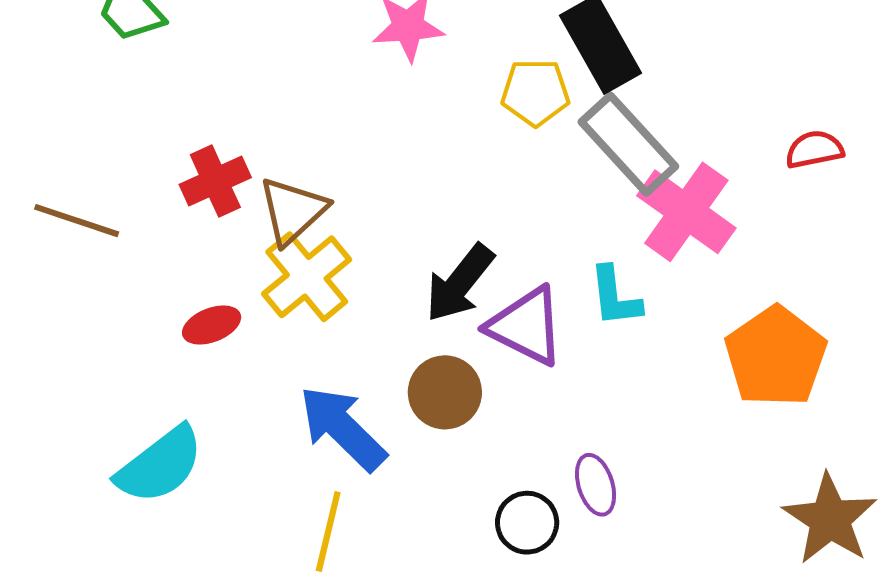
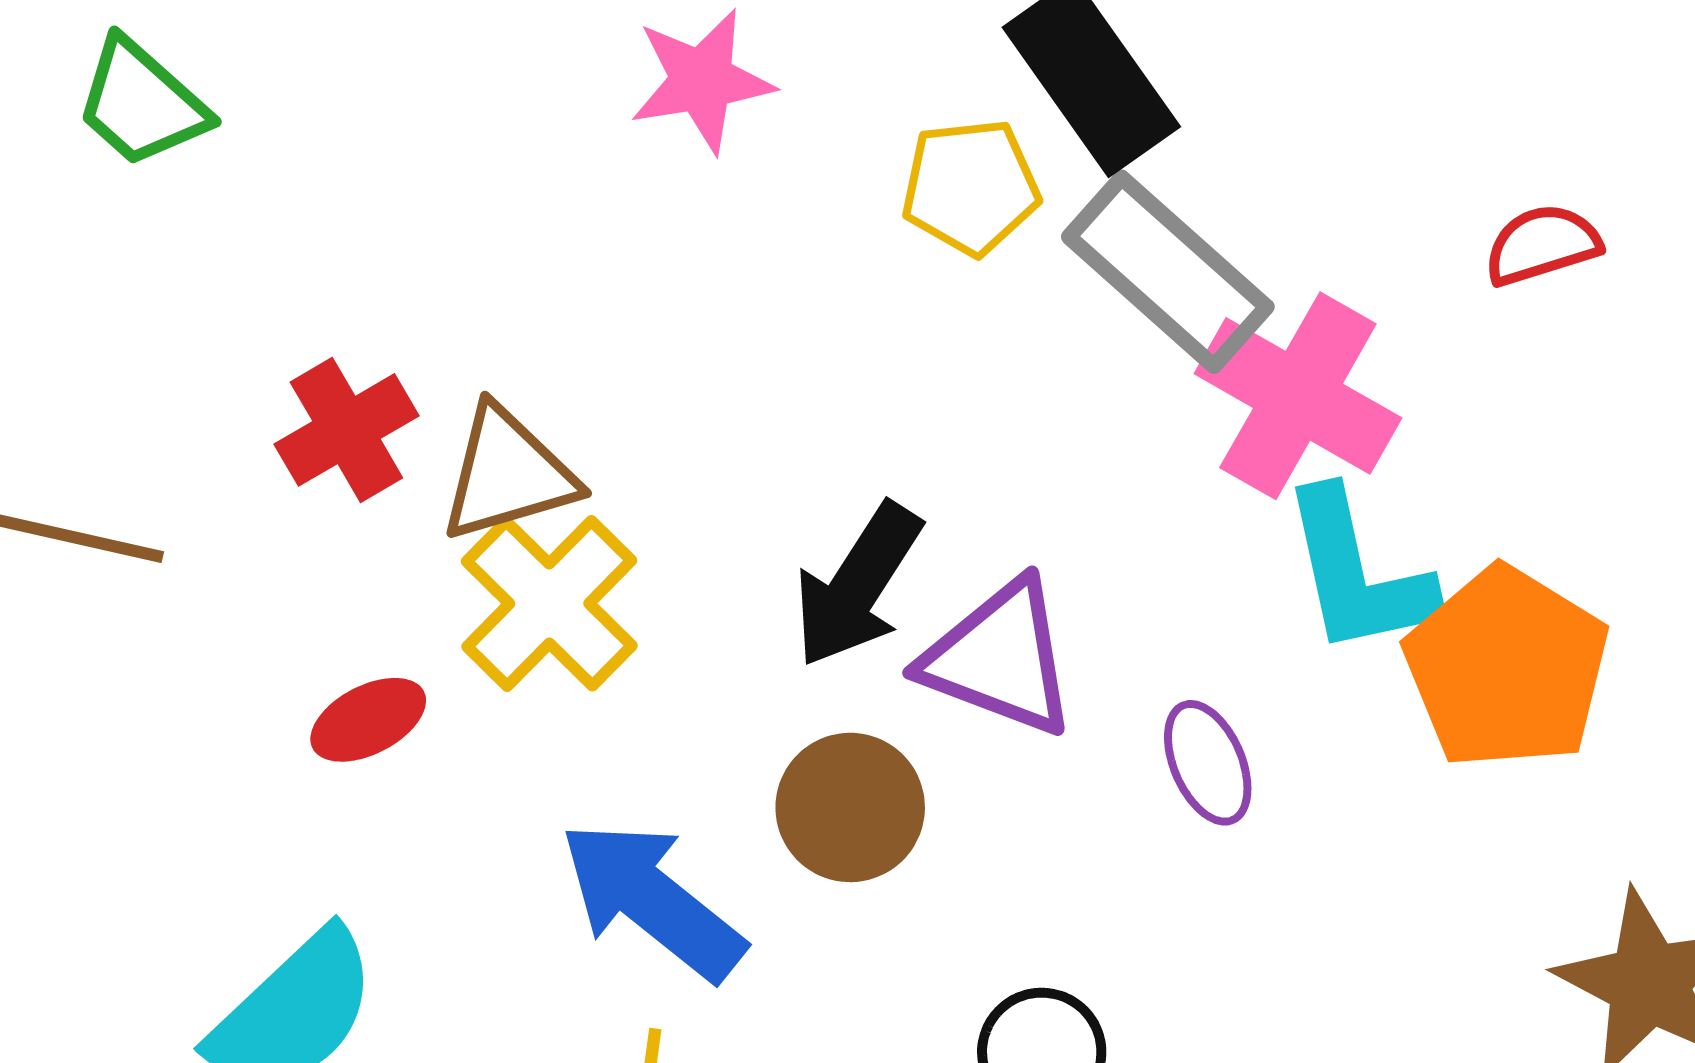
brown triangle: (293, 211) -> (508, 474), turned 32
cyan L-shape: (615, 297) -> (1358, 573), moved, size x1.4
purple ellipse: (596, 485) -> (1208, 763), moved

